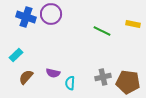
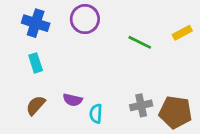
purple circle: (51, 14) -> (85, 19), moved
yellow rectangle: (133, 24) -> (182, 33), turned -40
cyan rectangle: (16, 55) -> (36, 63), moved, turned -64

